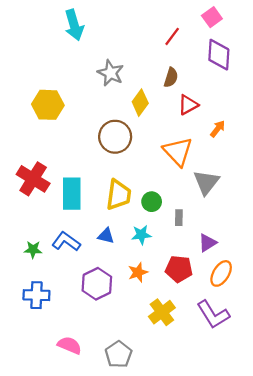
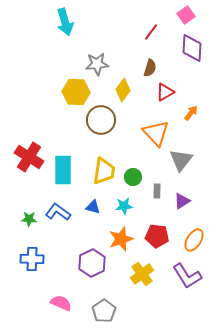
gray star: (111, 73) -> (97, 64), turned -30
yellow hexagon: (48, 105) -> (76, 92), moved
purple triangle: (207, 243) -> (182, 201), moved
orange star: (138, 272) -> (121, 239), size x1.4
purple hexagon: (97, 284) -> (92, 263), moved

